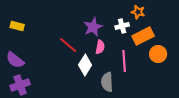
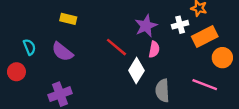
yellow rectangle: (17, 26) -> (68, 19), moved
purple semicircle: (15, 60) -> (62, 52), moved
pink line: (124, 61) -> (205, 85), moved, turned -65

